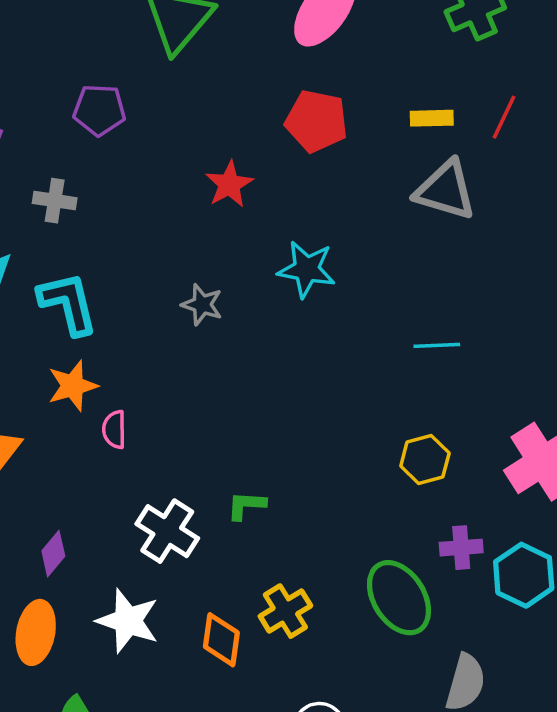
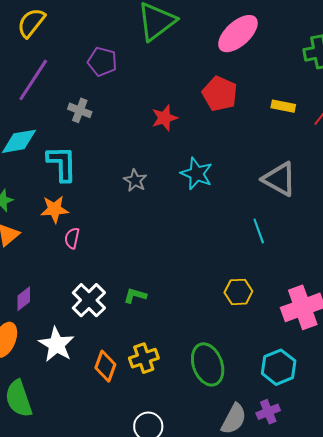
gray triangle: (445, 190) -> (279, 179), moved
gray cross: (55, 201) -> (80, 110), moved
cyan line: (437, 345) -> (259, 231), turned 60
purple cross: (461, 548) -> (268, 412), moved, turned -30

